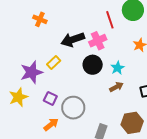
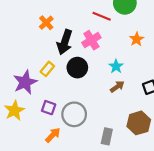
orange cross: (40, 19) -> (46, 23), moved, turned 32
red line: (110, 20) -> (102, 16), turned -42
black arrow: (73, 40) -> (65, 42), turned -45
black circle: (93, 65) -> (77, 68), moved

